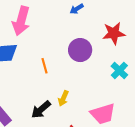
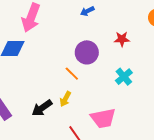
red star: (114, 33) -> (122, 39), size x0.7
orange line: (44, 66) -> (72, 74), moved, turned -35

